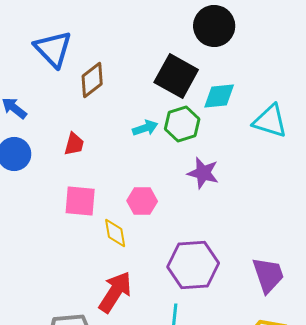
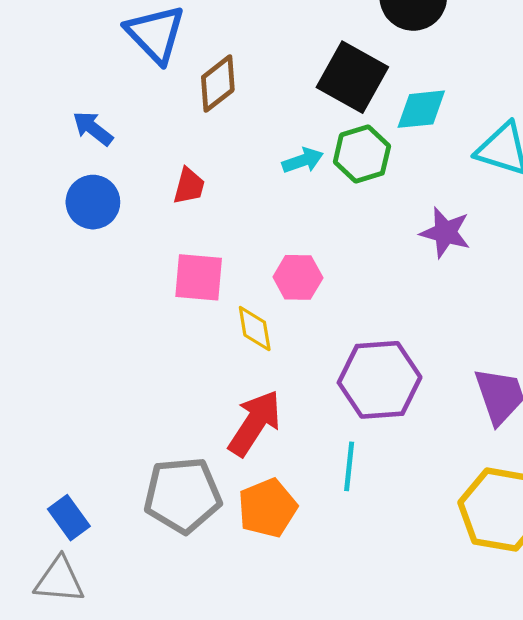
purple star: (203, 173) -> (445, 233), moved

